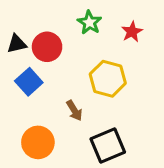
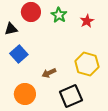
red circle: (47, 47) -> (31, 12), moved
yellow hexagon: (108, 79) -> (87, 64), moved
brown arrow: (74, 111) -> (49, 73), turned 96

